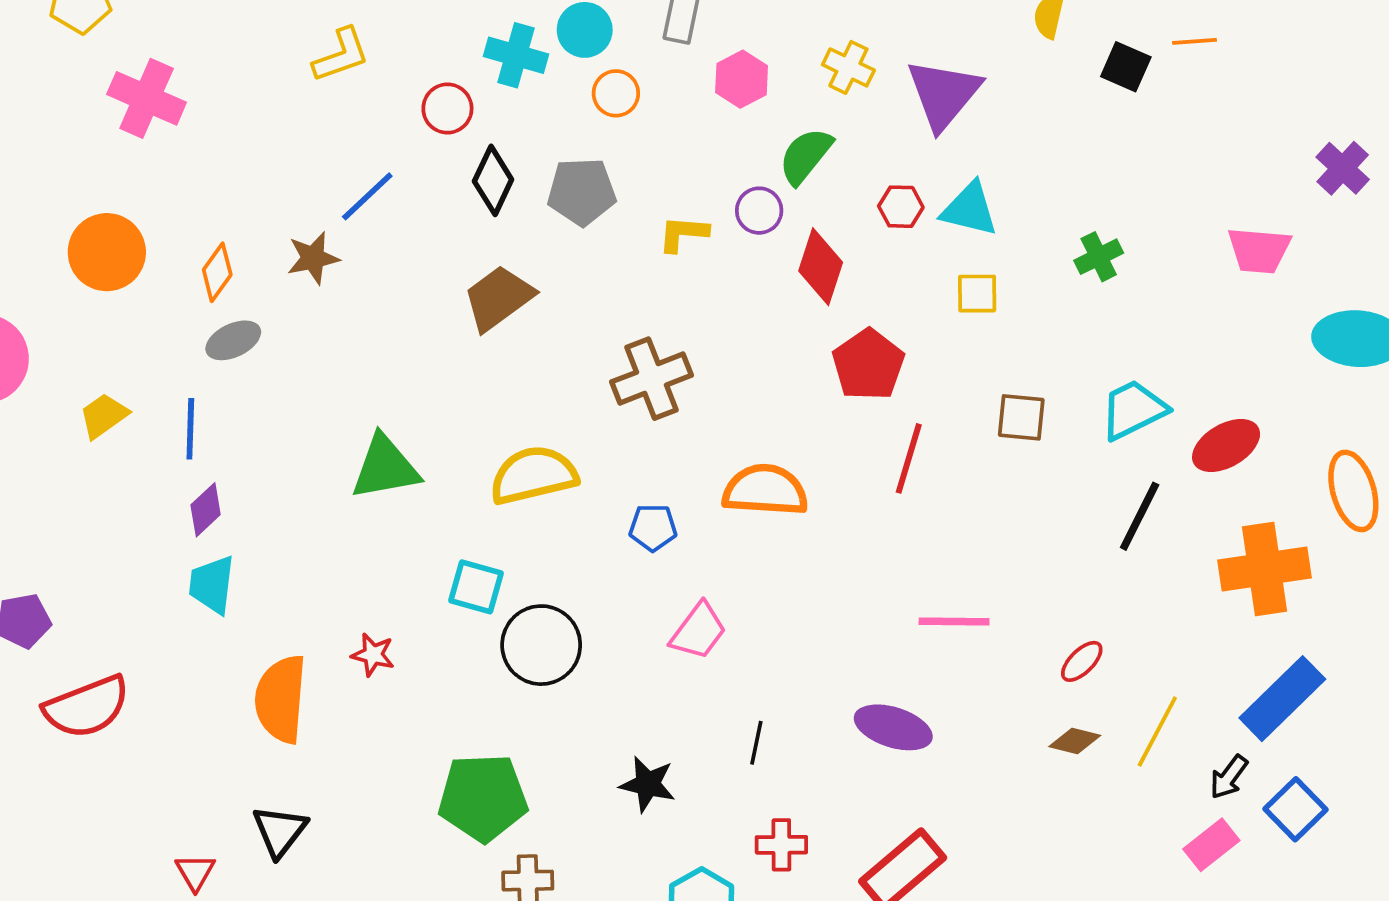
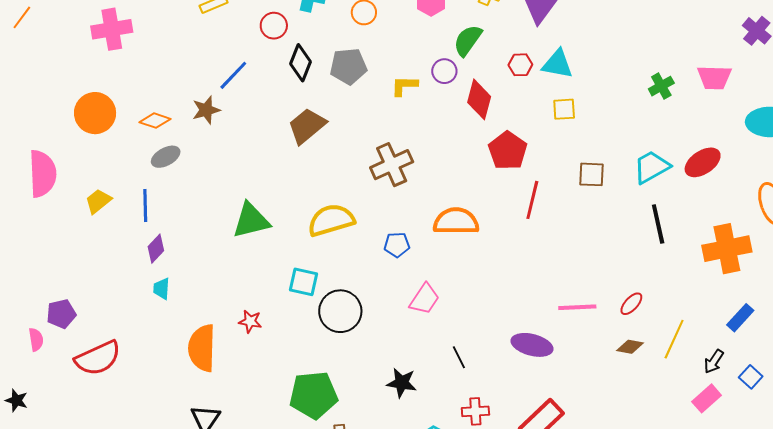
pink cross: (147, 98) -> (112, 29), turned -30
green cross: (1099, 257) -> (661, 86), moved
orange diamond: (217, 272) -> (155, 121), turned 76
red ellipse: (1226, 446) -> (703, 162), moved
black line: (1140, 516) -> (658, 224), turned -36
cyan trapezoid: (212, 585) -> (161, 289), size x0.7
pink line: (954, 621) -> (577, 307), moved
blue rectangle: (1282, 699) -> (740, 318), size x0.6
black line: (756, 743) -> (459, 357), turned -35
blue square: (1296, 809) -> (751, 377), size x0.7

